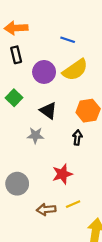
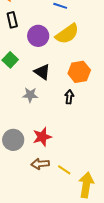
red star: (62, 174) -> (42, 137), moved
yellow line: (73, 204) -> (64, 170), moved, turned 56

